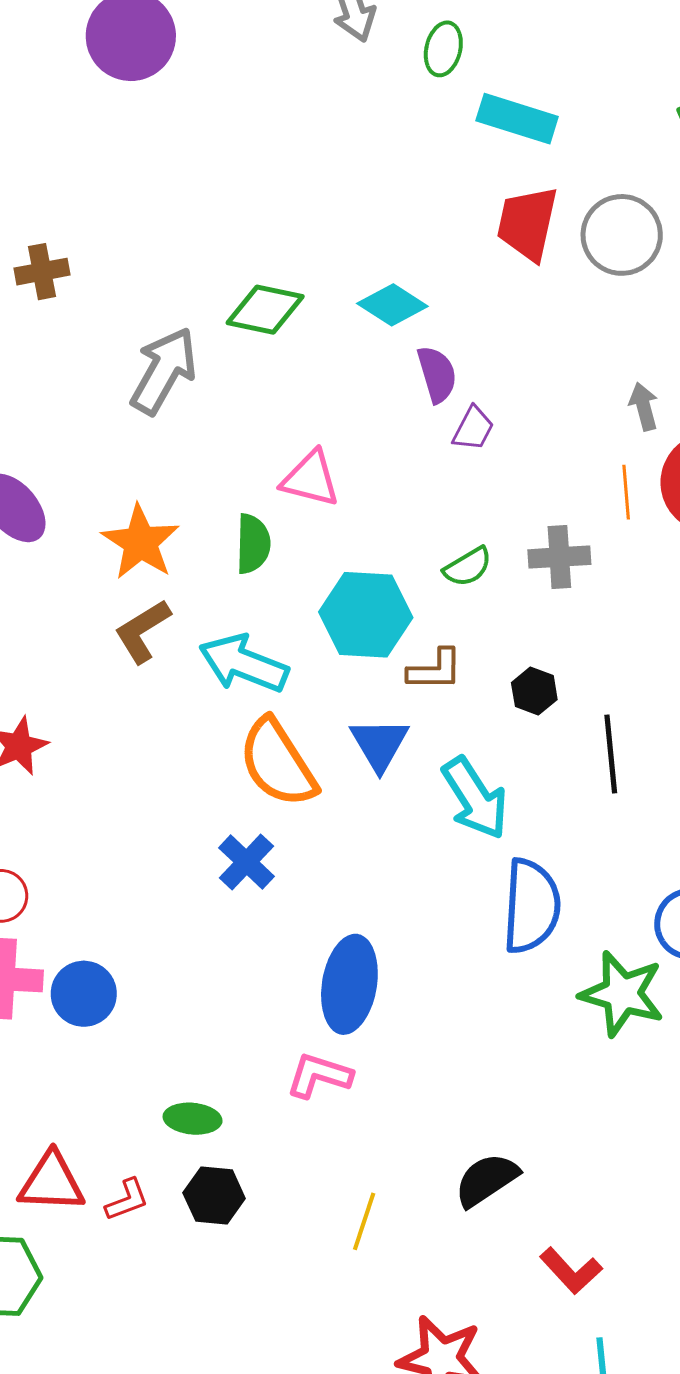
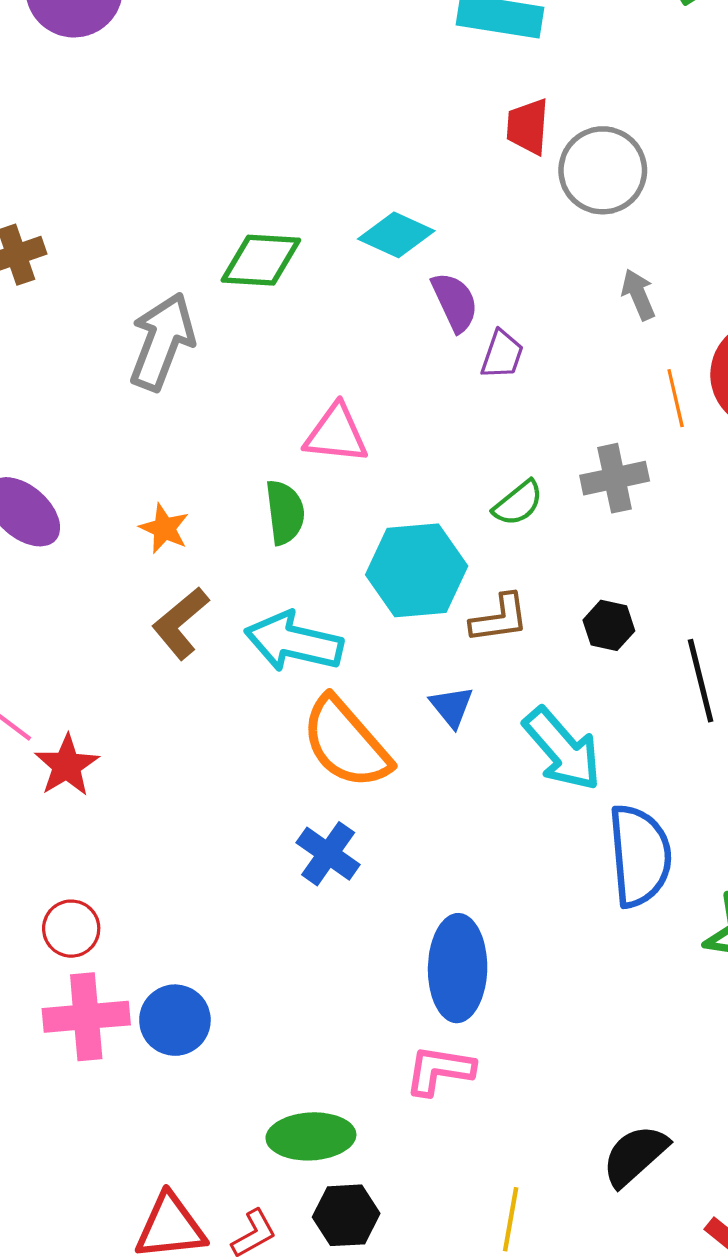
red trapezoid: (527, 223) -> (528, 126), size x0.7
gray circle: (622, 235) -> (603, 170), moved
gray arrow: (644, 406) -> (638, 295), moved
orange star: (140, 542) -> (164, 528), size x0.6
blue triangle: (379, 744) -> (452, 707), size x0.7
green ellipse: (193, 1119) -> (311, 1136), size x1.4

